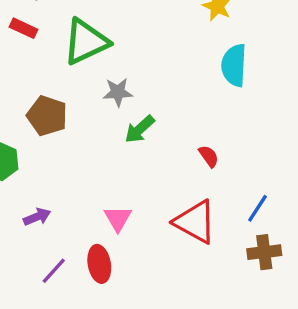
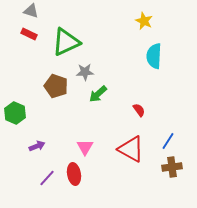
brown pentagon: (47, 116) -> (56, 86), moved

